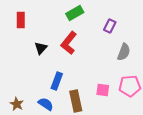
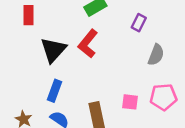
black triangle: (41, 48) -> (53, 50), size x1.6
blue rectangle: (57, 81) -> (54, 91), moved

